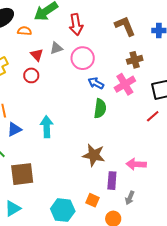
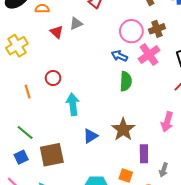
pink circle: (83, 58) -> (131, 31), moved
red circle: (31, 75) -> (53, 78), moved
blue triangle: (14, 129) -> (91, 136), moved
brown star: (94, 155) -> (123, 129), turned 30
pink arrow: (136, 164) -> (167, 122), moved, turned -72

